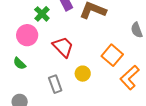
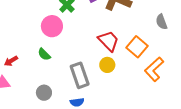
red trapezoid: (63, 47) -> (108, 41), moved
gray rectangle: (55, 84) -> (80, 75), size x1.4

